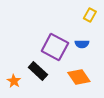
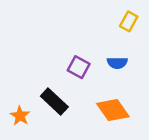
purple square: (55, 47) -> (79, 67), size x0.6

